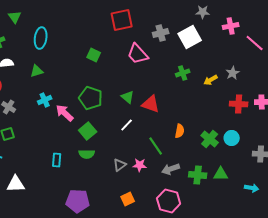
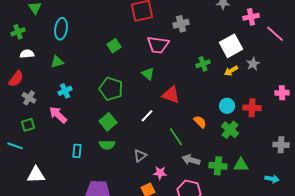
white square: (190, 37) -> (231, 46), moved
pink trapezoid: (138, 54) -> (158, 45), turned -40
green square: (94, 55) -> (114, 46), turned 32
green triangle: (128, 97) -> (148, 74), moved
red cross: (239, 104) -> (252, 108), moved
pink arrow: (65, 113) -> (58, 115), moved
orange semicircle: (180, 131) -> (200, 122), turned -56
cyan circle: (232, 138) -> (227, 106), moved
pink star: (140, 165) -> (160, 173), moved
gray arrow: (171, 169) -> (191, 160), turned 36

